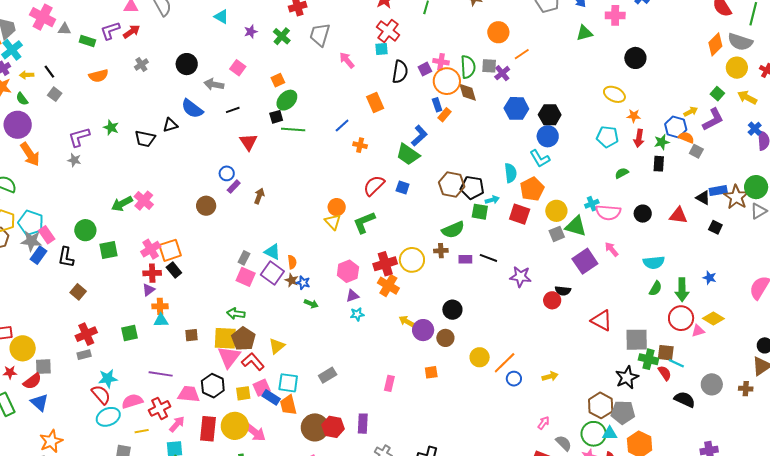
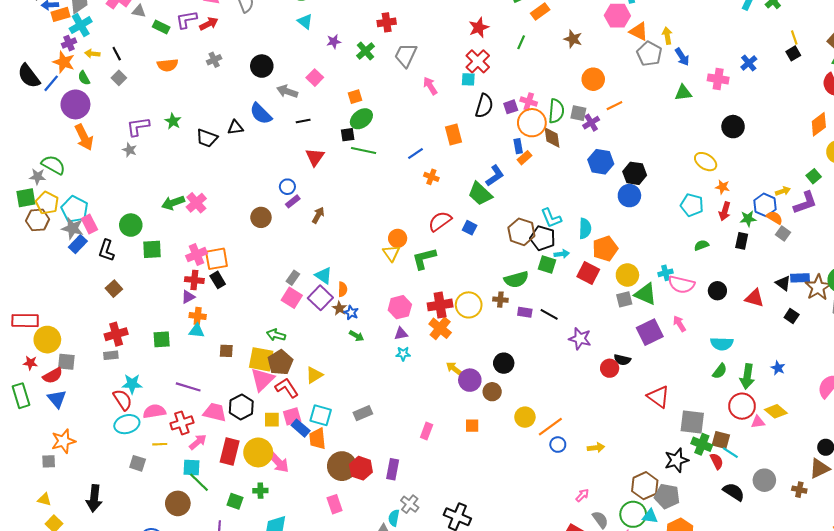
cyan L-shape: (540, 159) -> (551, 218), moved

